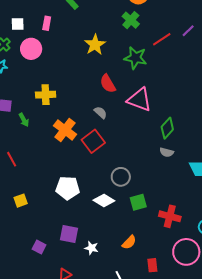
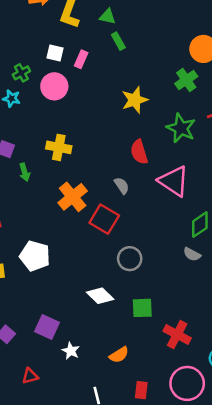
white square: (18, 24) -> (55, 53), moved
red square: (93, 141) -> (104, 219), turned -35
gray circle: (121, 177) -> (130, 259), moved
white pentagon: (68, 188) -> (35, 256), moved

